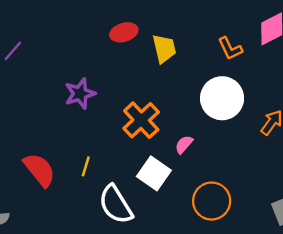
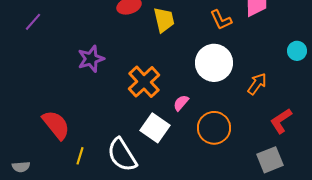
yellow line: (86, 166) -> (80, 156), moved
orange circle: (212, 201) -> (214, 128), moved

